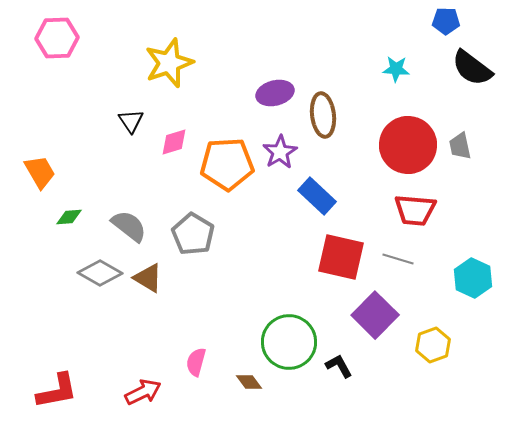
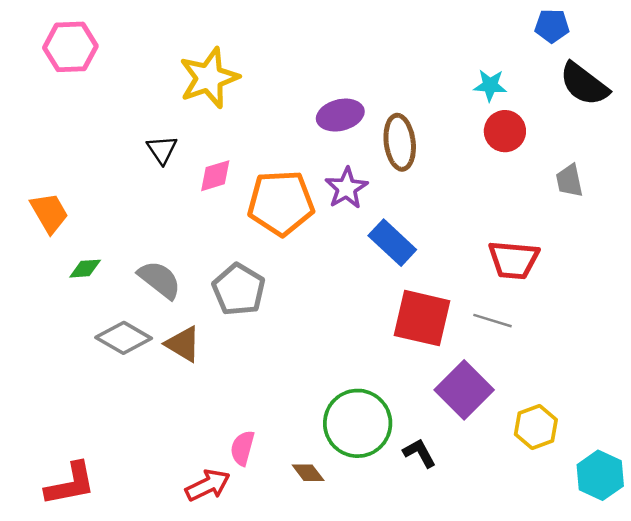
red circle: (408, 145) -> (505, 131), moved, size x0.6
cyan hexagon: (473, 278) -> (600, 475), moved
red arrow: (143, 392) -> (208, 485), moved

